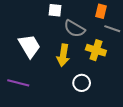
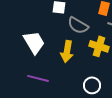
purple line: (18, 83) -> (38, 78), moved
white circle: (82, 83) -> (92, 85), moved

